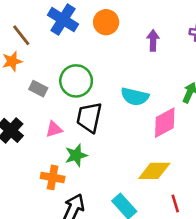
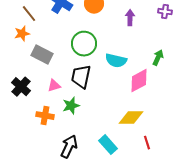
green circle: (76, 81) -> (84, 44), moved
gray rectangle: (38, 89) -> (42, 55), size x1.5
orange cross: (53, 177) -> (45, 116), moved

